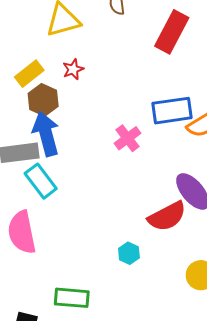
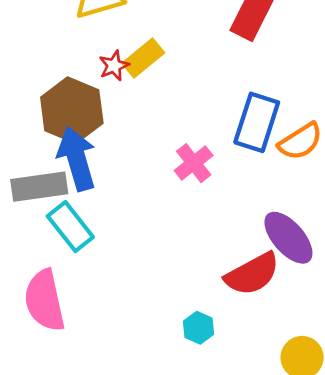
yellow rectangle: (29, 74) -> (143, 58), moved
brown hexagon: (43, 100) -> (72, 110), size x1.4
blue rectangle: (172, 111) -> (257, 122), turned -63

